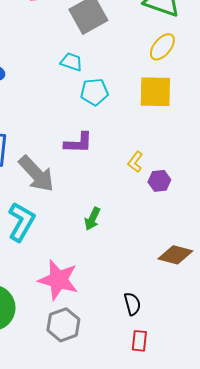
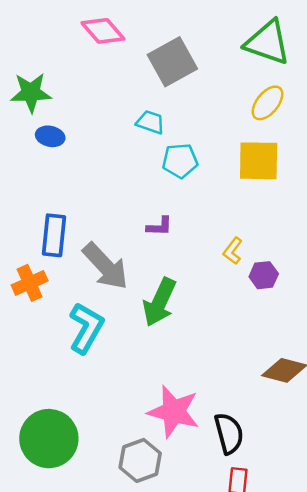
purple L-shape: (78, 143) -> (159, 226), size x0.7
green arrow: (92, 219) -> (159, 302), moved, size x1.6
pink star: (58, 280) -> (174, 412), moved
black semicircle: (132, 304) -> (229, 433), size x1.4

